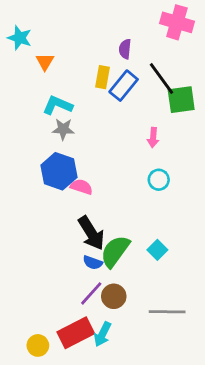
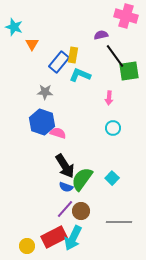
purple semicircle: (125, 49) -> (101, 35), moved, turned 72
blue rectangle: (124, 86) -> (59, 62), moved
cyan L-shape: (58, 105) -> (80, 75), moved
cyan arrow: (102, 334) -> (73, 238), size x1.4

